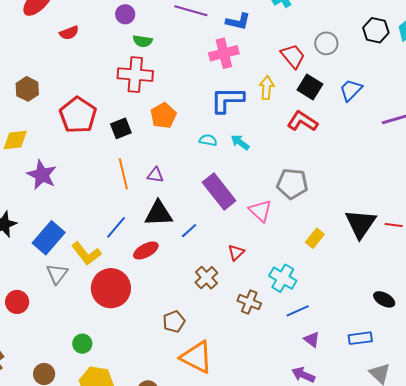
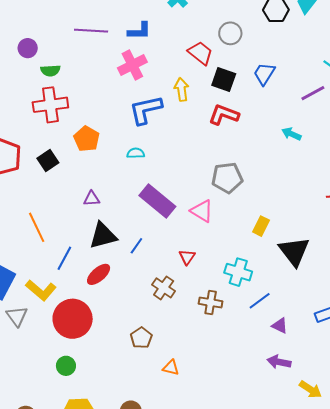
cyan arrow: (240, 142) -> (291, 134), moved
orange line: (123, 174) -> (37, 227), moved
black triangle: (361, 224) -> (294, 251), moved
green circle: (82, 344) -> (66, 366), moved
orange triangle: (197, 357) -> (171, 368), size x0.5

